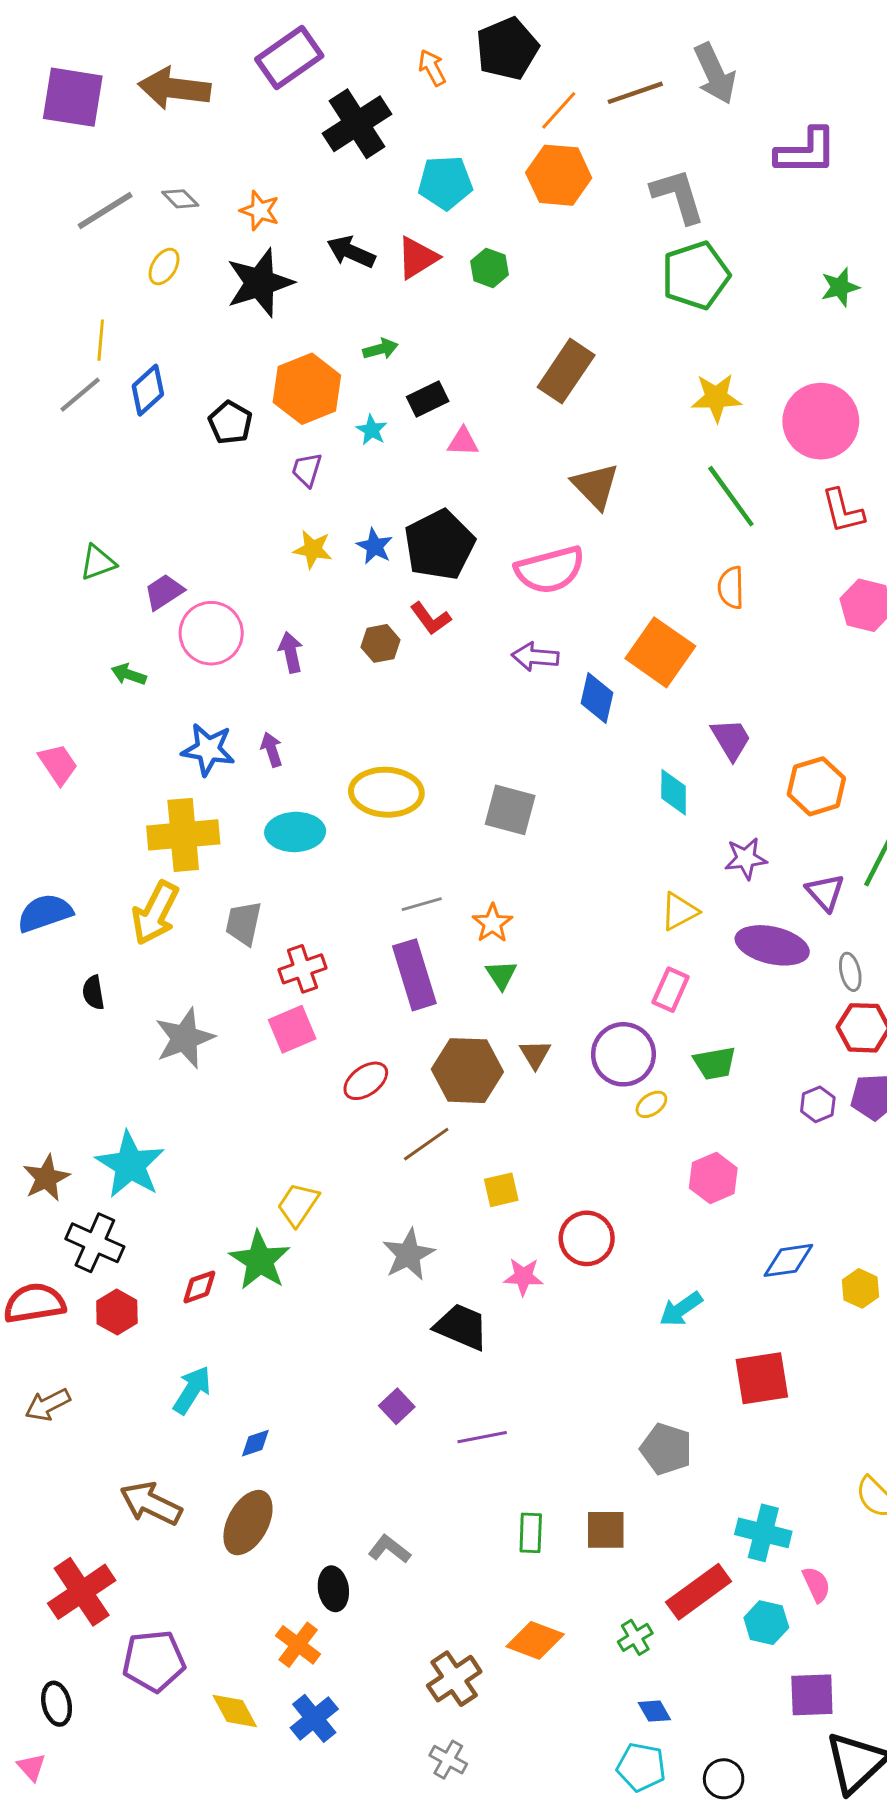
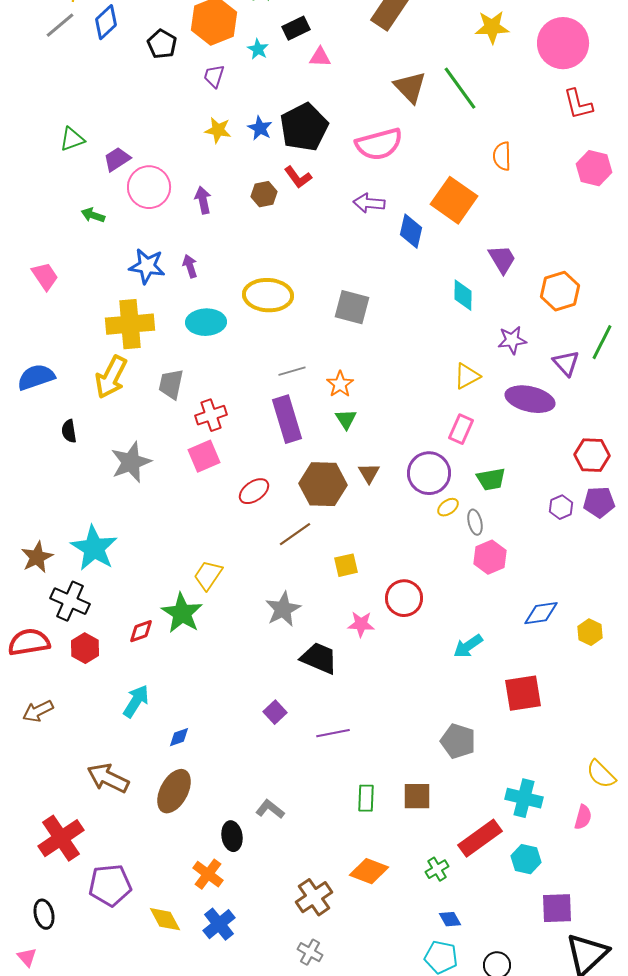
green line: (731, 496) -> (460, 88), moved
gray ellipse: (850, 972) -> (475, 522), moved
pink semicircle: (816, 1584) -> (583, 817), moved, turned 40

